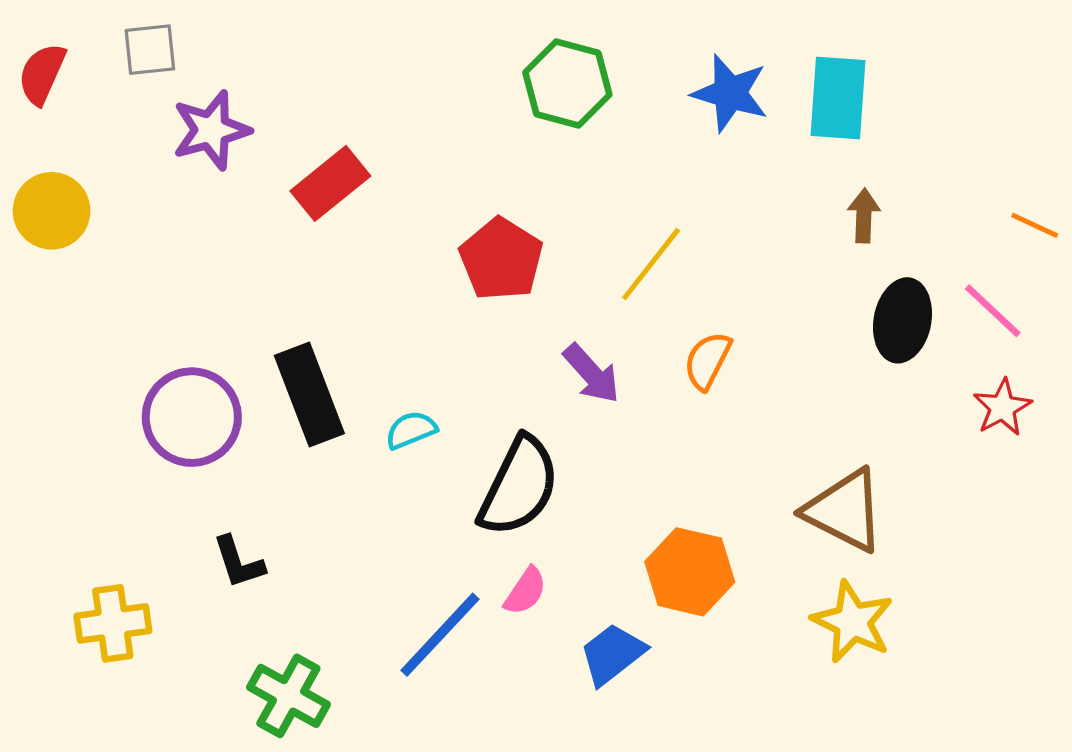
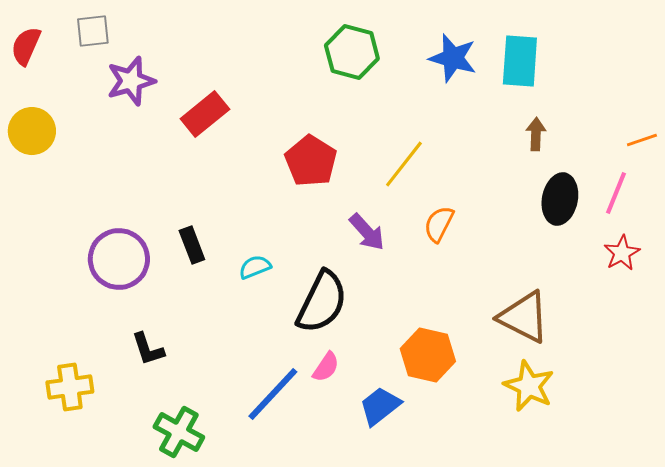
orange line: (1035, 225) -> (642, 140), turned -44
pink line: (993, 311) -> (616, 193), turned 69
black rectangle: (309, 395) -> (192, 245), size x0.6

